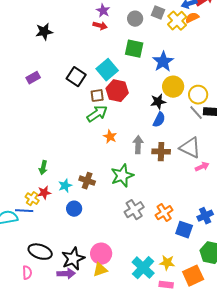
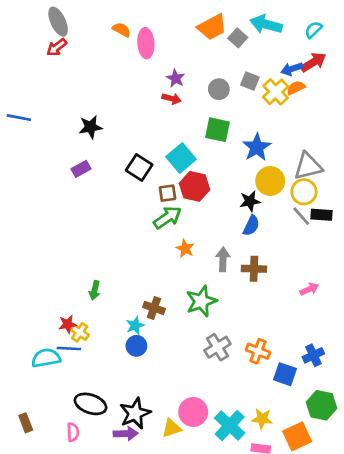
black star: (44, 32) -> (91, 127), moved
gray triangle: (190, 148) -> (308, 166), moved, turned -40
cyan star: (65, 186) -> (135, 326), moved
red star: (44, 193) -> (68, 324), moved
orange cross: (164, 213) -> (258, 351), turned -36
pink circle: (101, 254) -> (193, 412), moved

